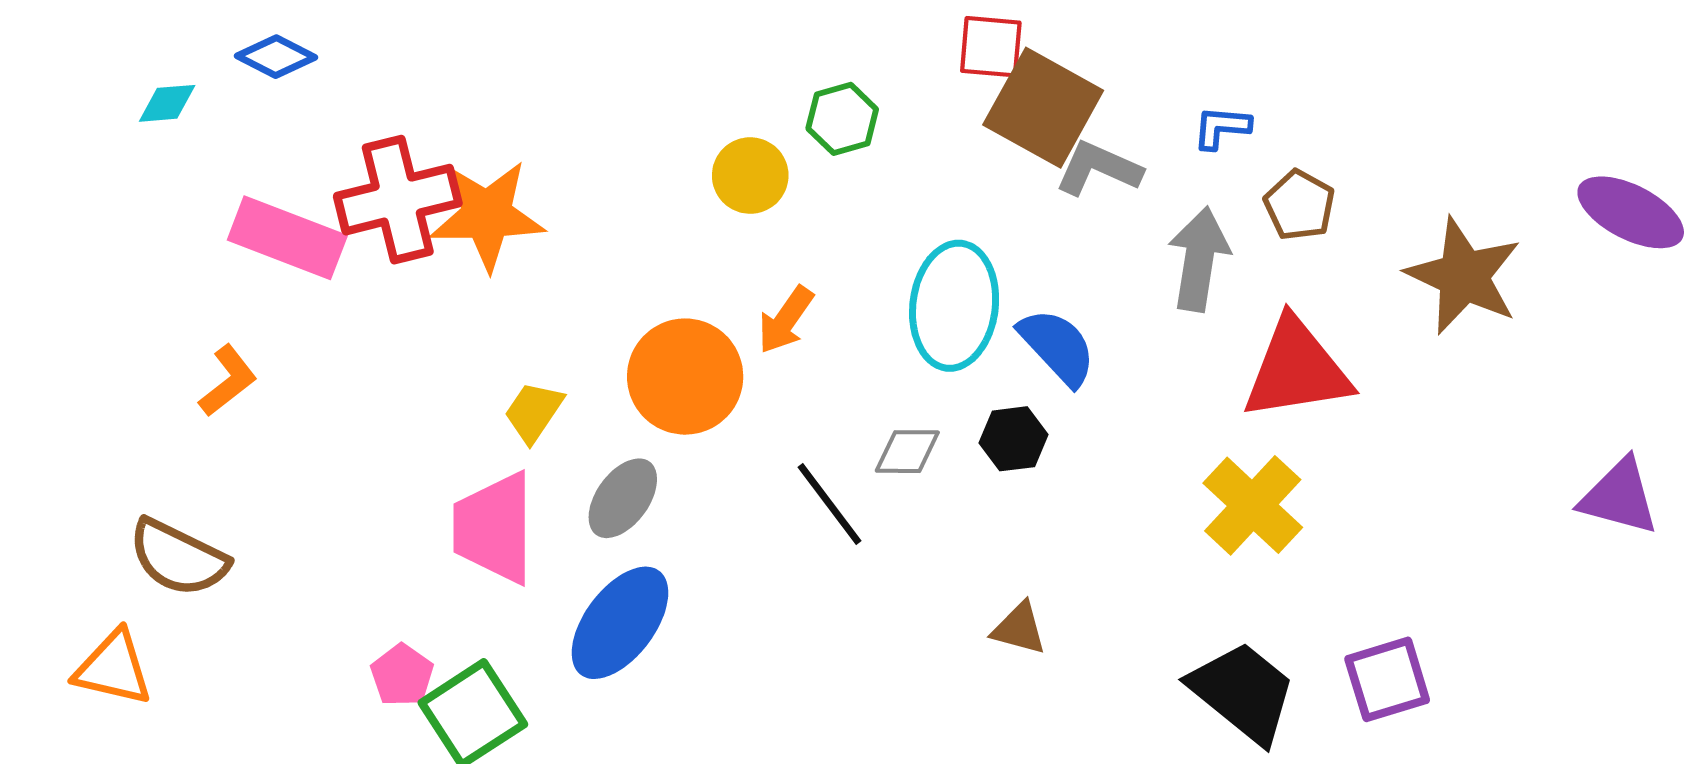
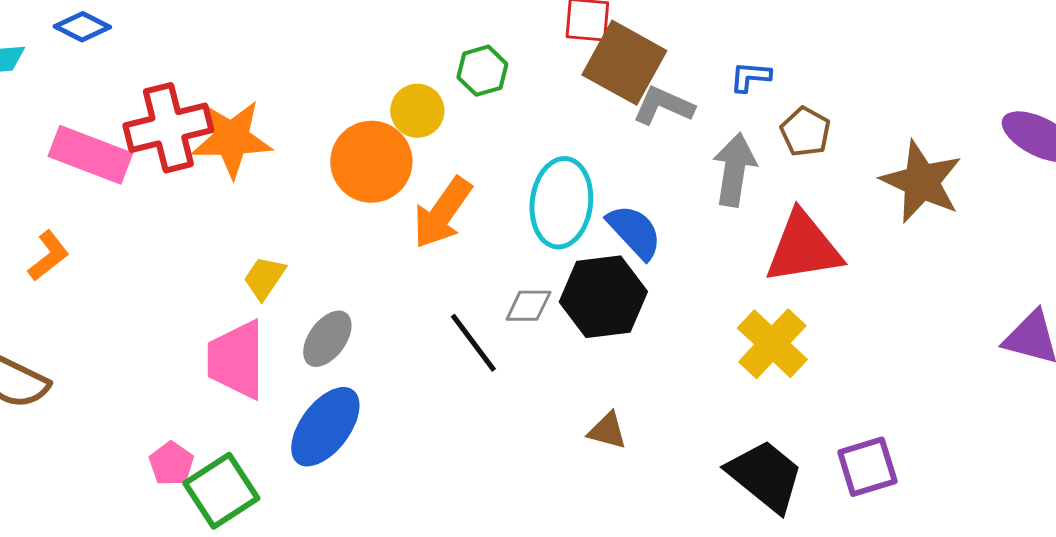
orange arrow: (786, 320) -> (442, 213), size x1.5
orange circle: (685, 377) -> (371, 162), moved
black hexagon: (1013, 439) -> (603, 297), size x1.8

